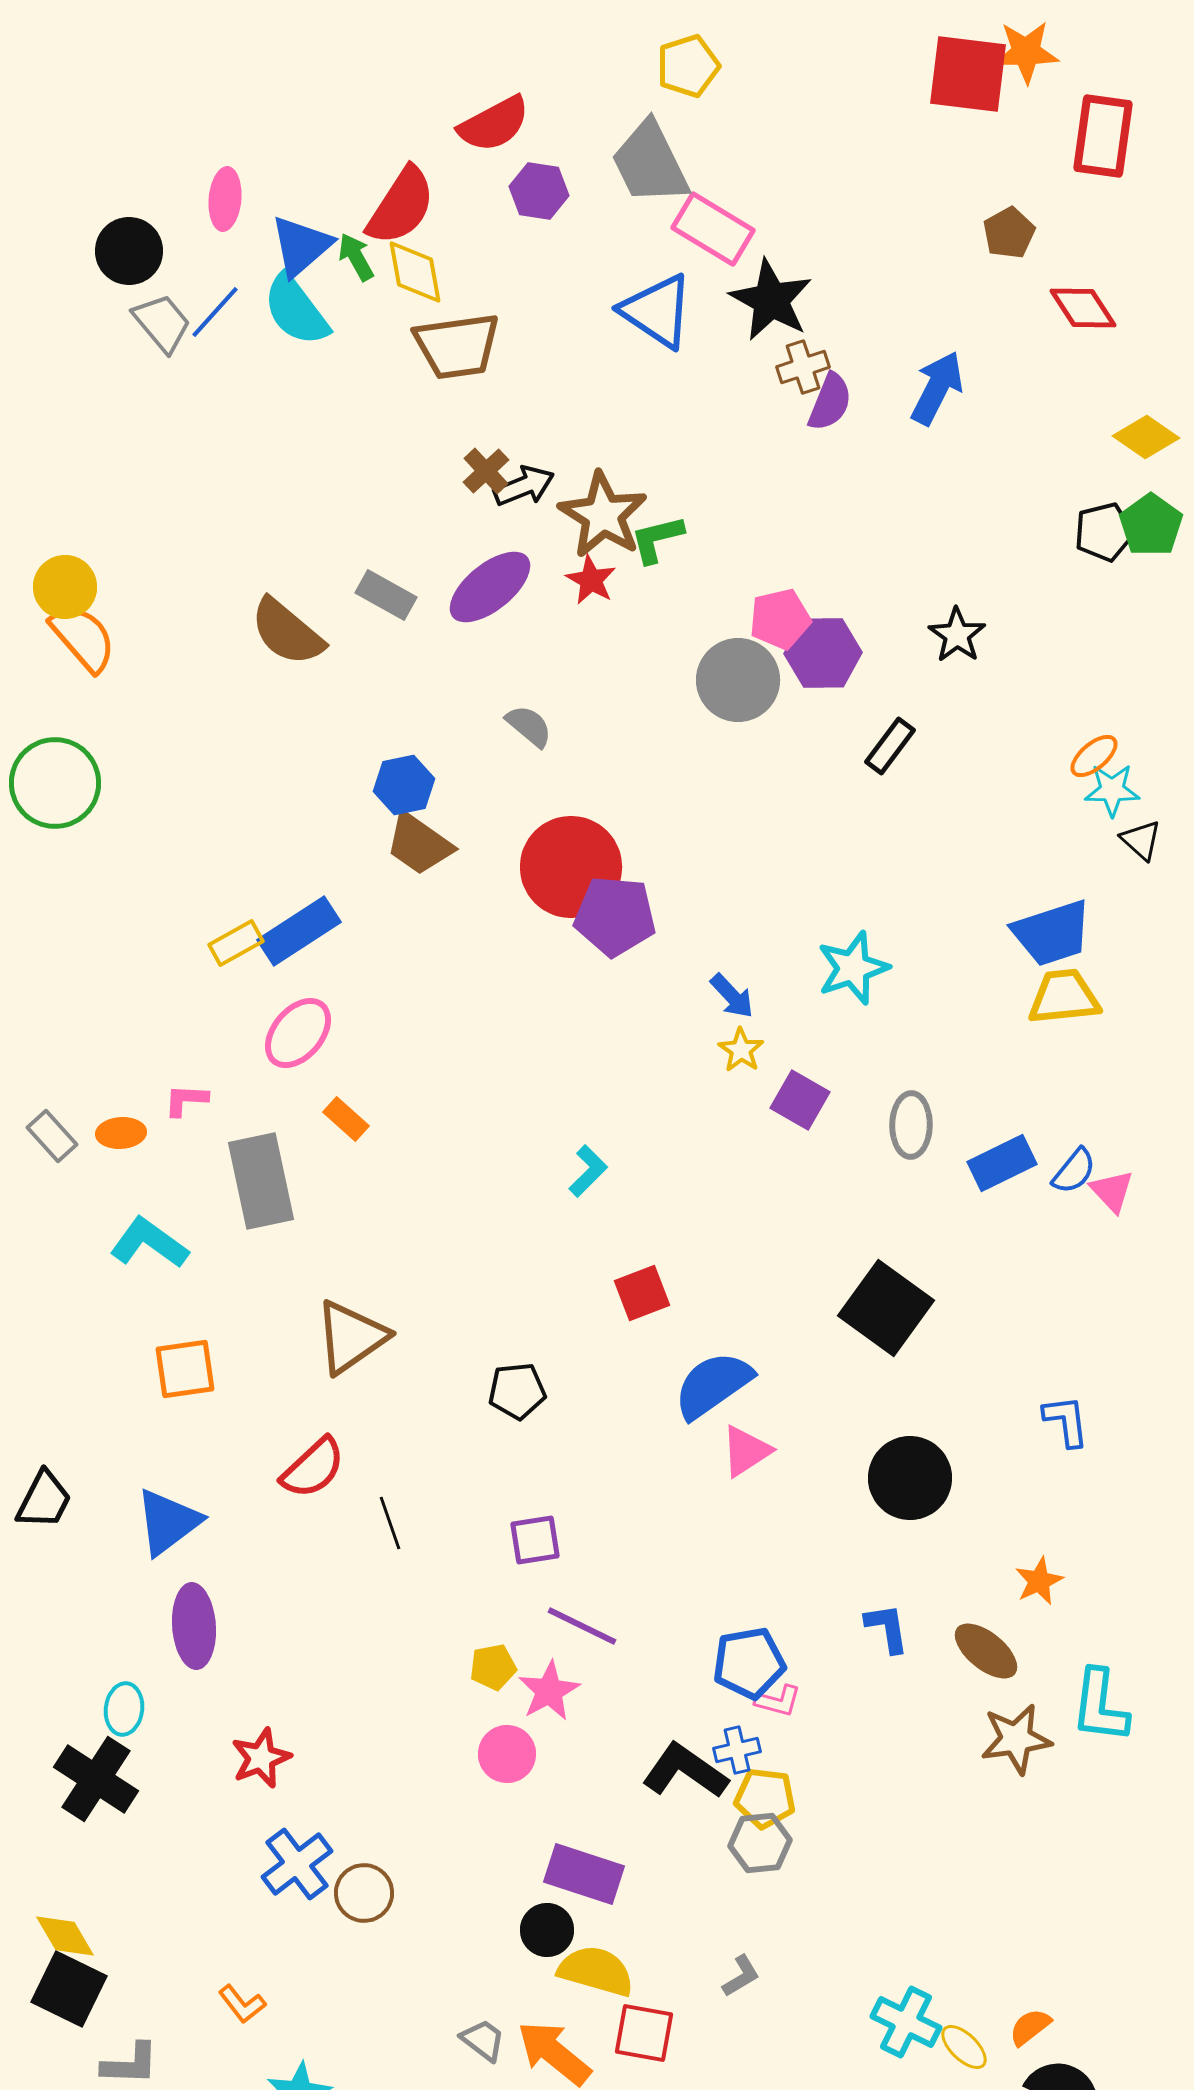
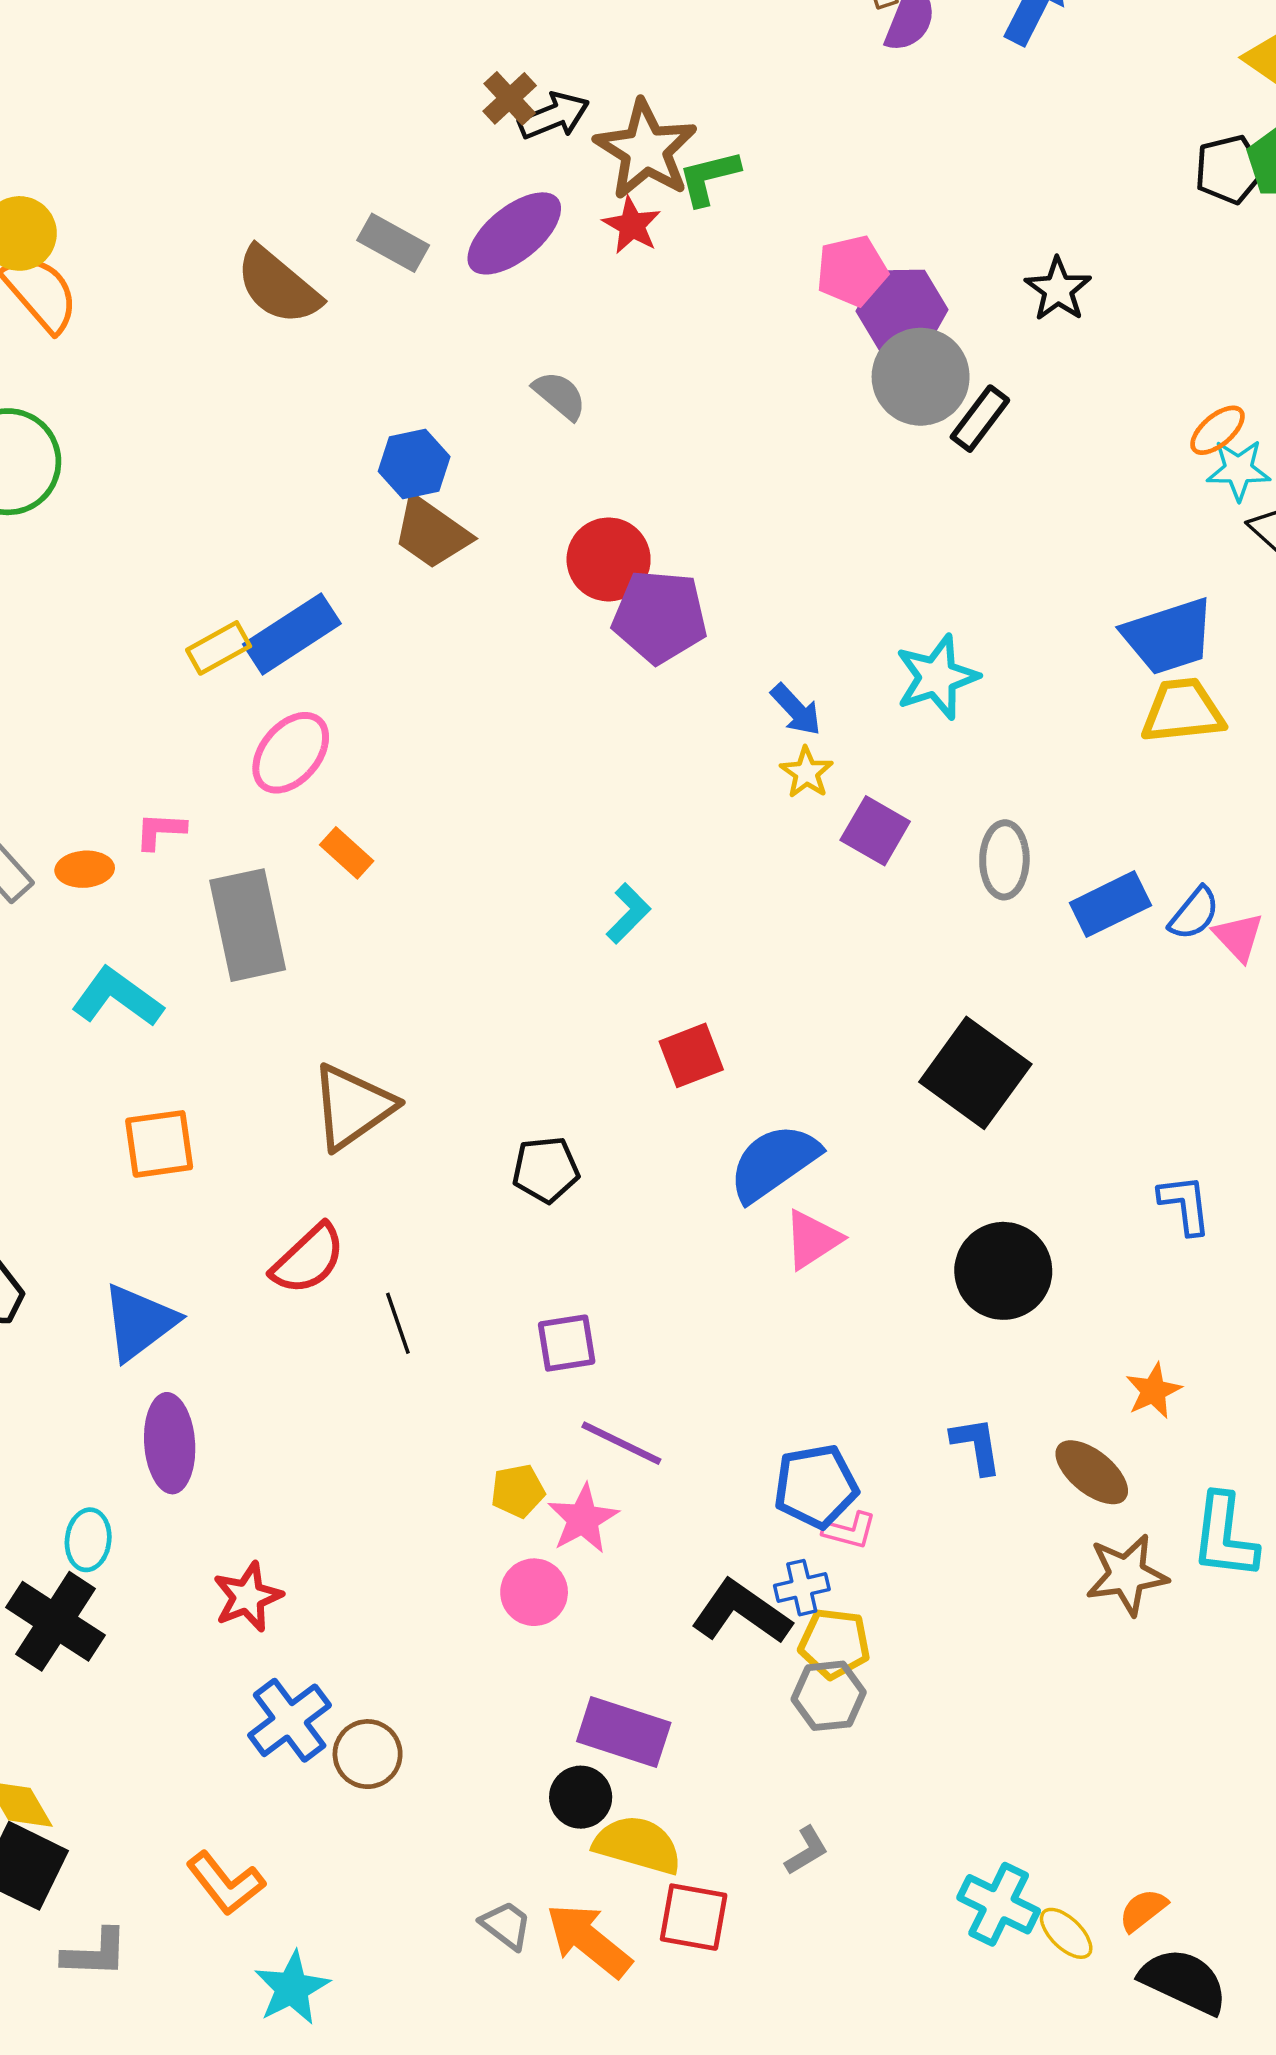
gray circle: (738, 680) -> (921, 377), moved
red circle: (571, 867) -> (609, 559), size x0.7
orange L-shape: (242, 2004) -> (226, 1883), size x1.4

